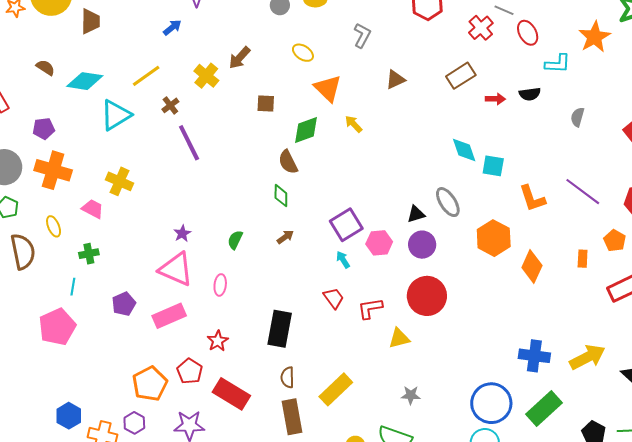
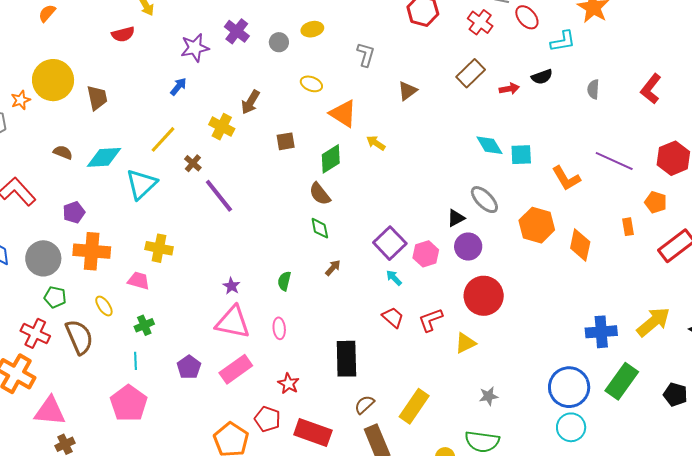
brown semicircle: (288, 377) -> (364, 405), turned 60

